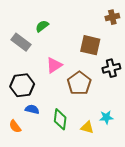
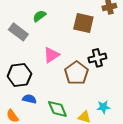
brown square: (90, 45) -> (83, 23), moved
black cross: (111, 68) -> (97, 58), moved
green diamond: (60, 119) -> (57, 109), turned -30

